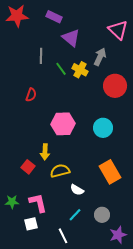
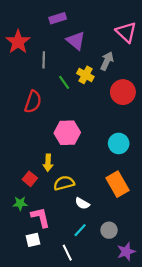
red star: (17, 16) -> (18, 42), moved, turned -30
purple rectangle: (54, 17) -> (58, 18), turned -42
green line: (61, 69) -> (64, 82), moved
red semicircle: (31, 95) -> (33, 102), size x1.5
cyan circle: (103, 128) -> (119, 143), moved
green star: (12, 202) -> (20, 203), moved

